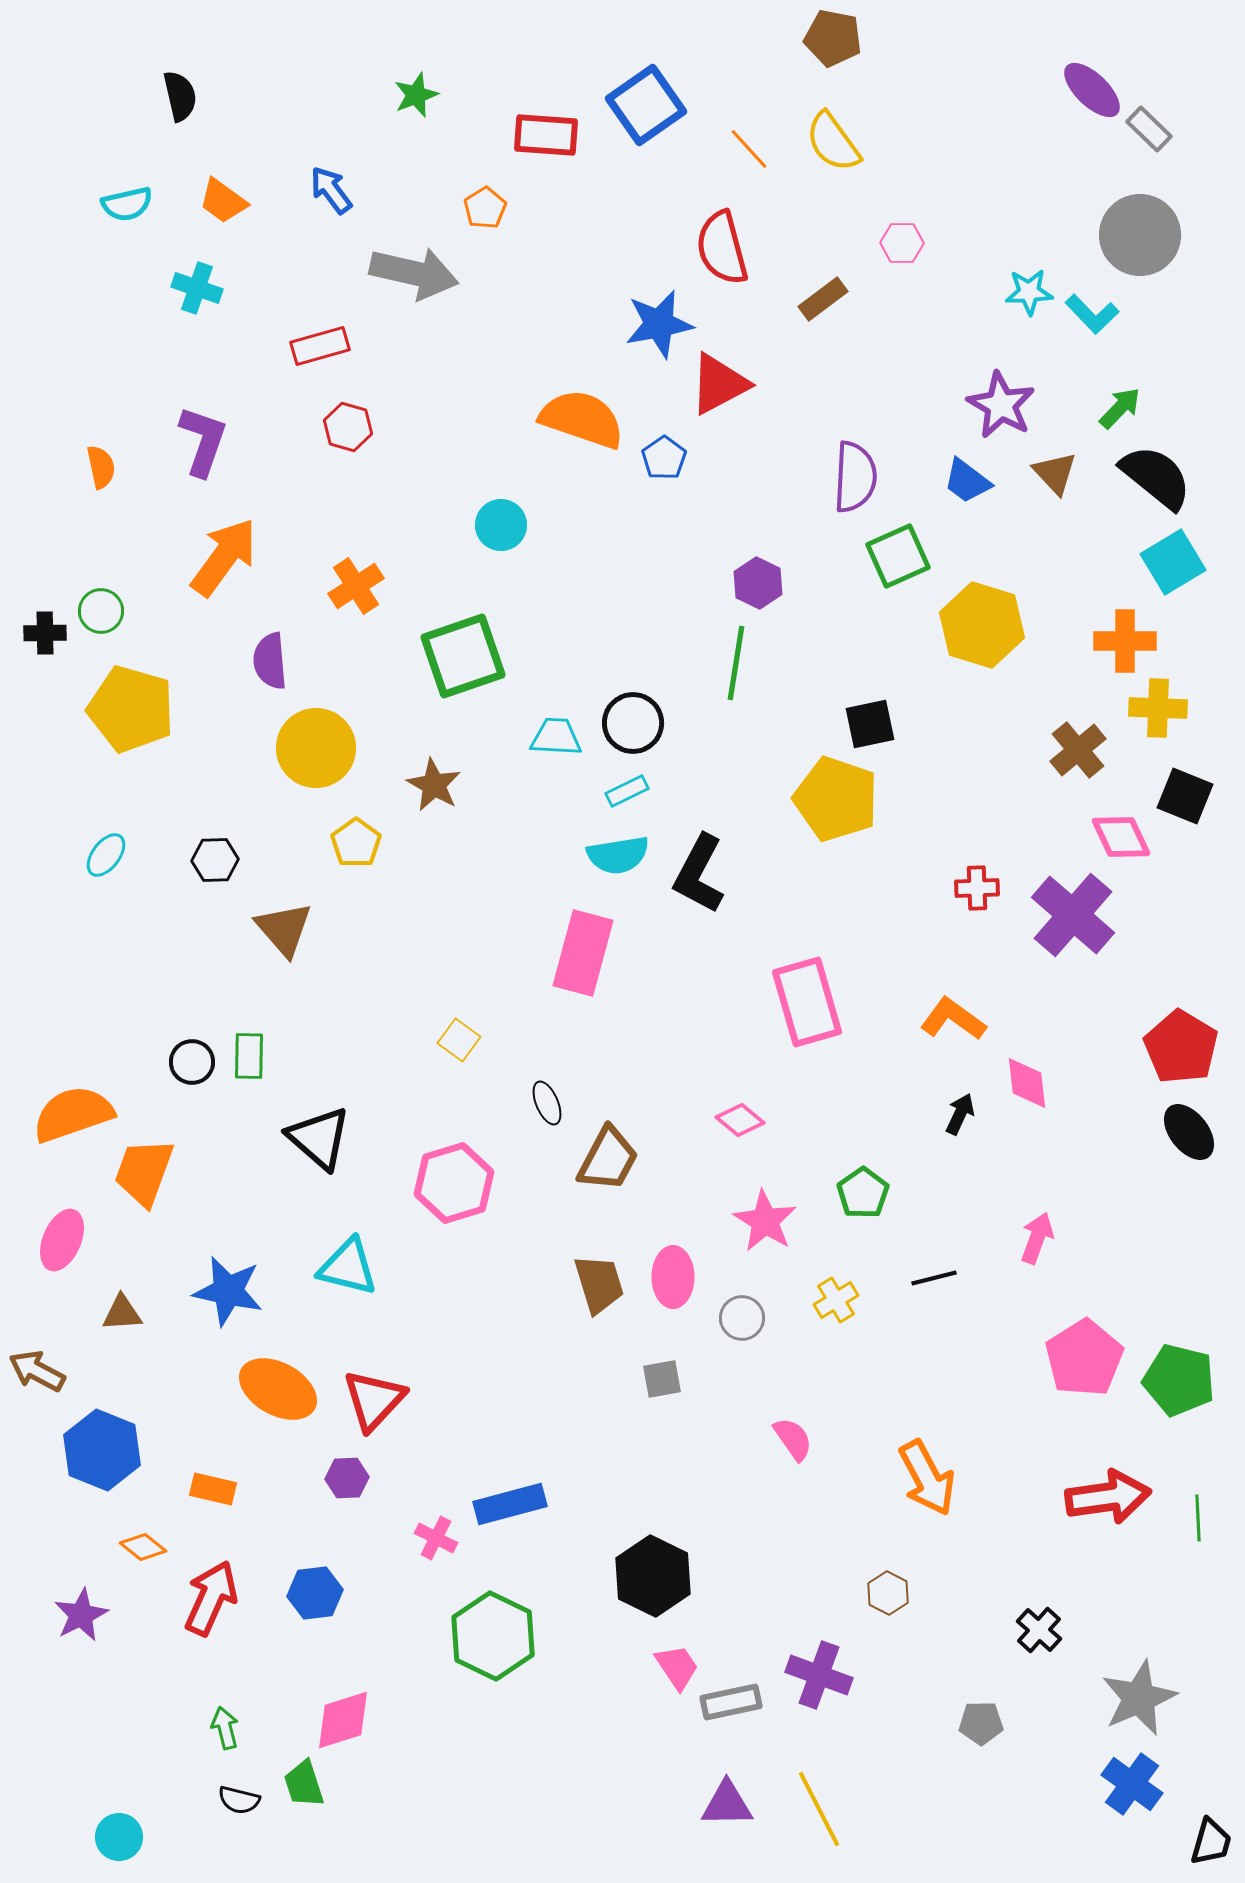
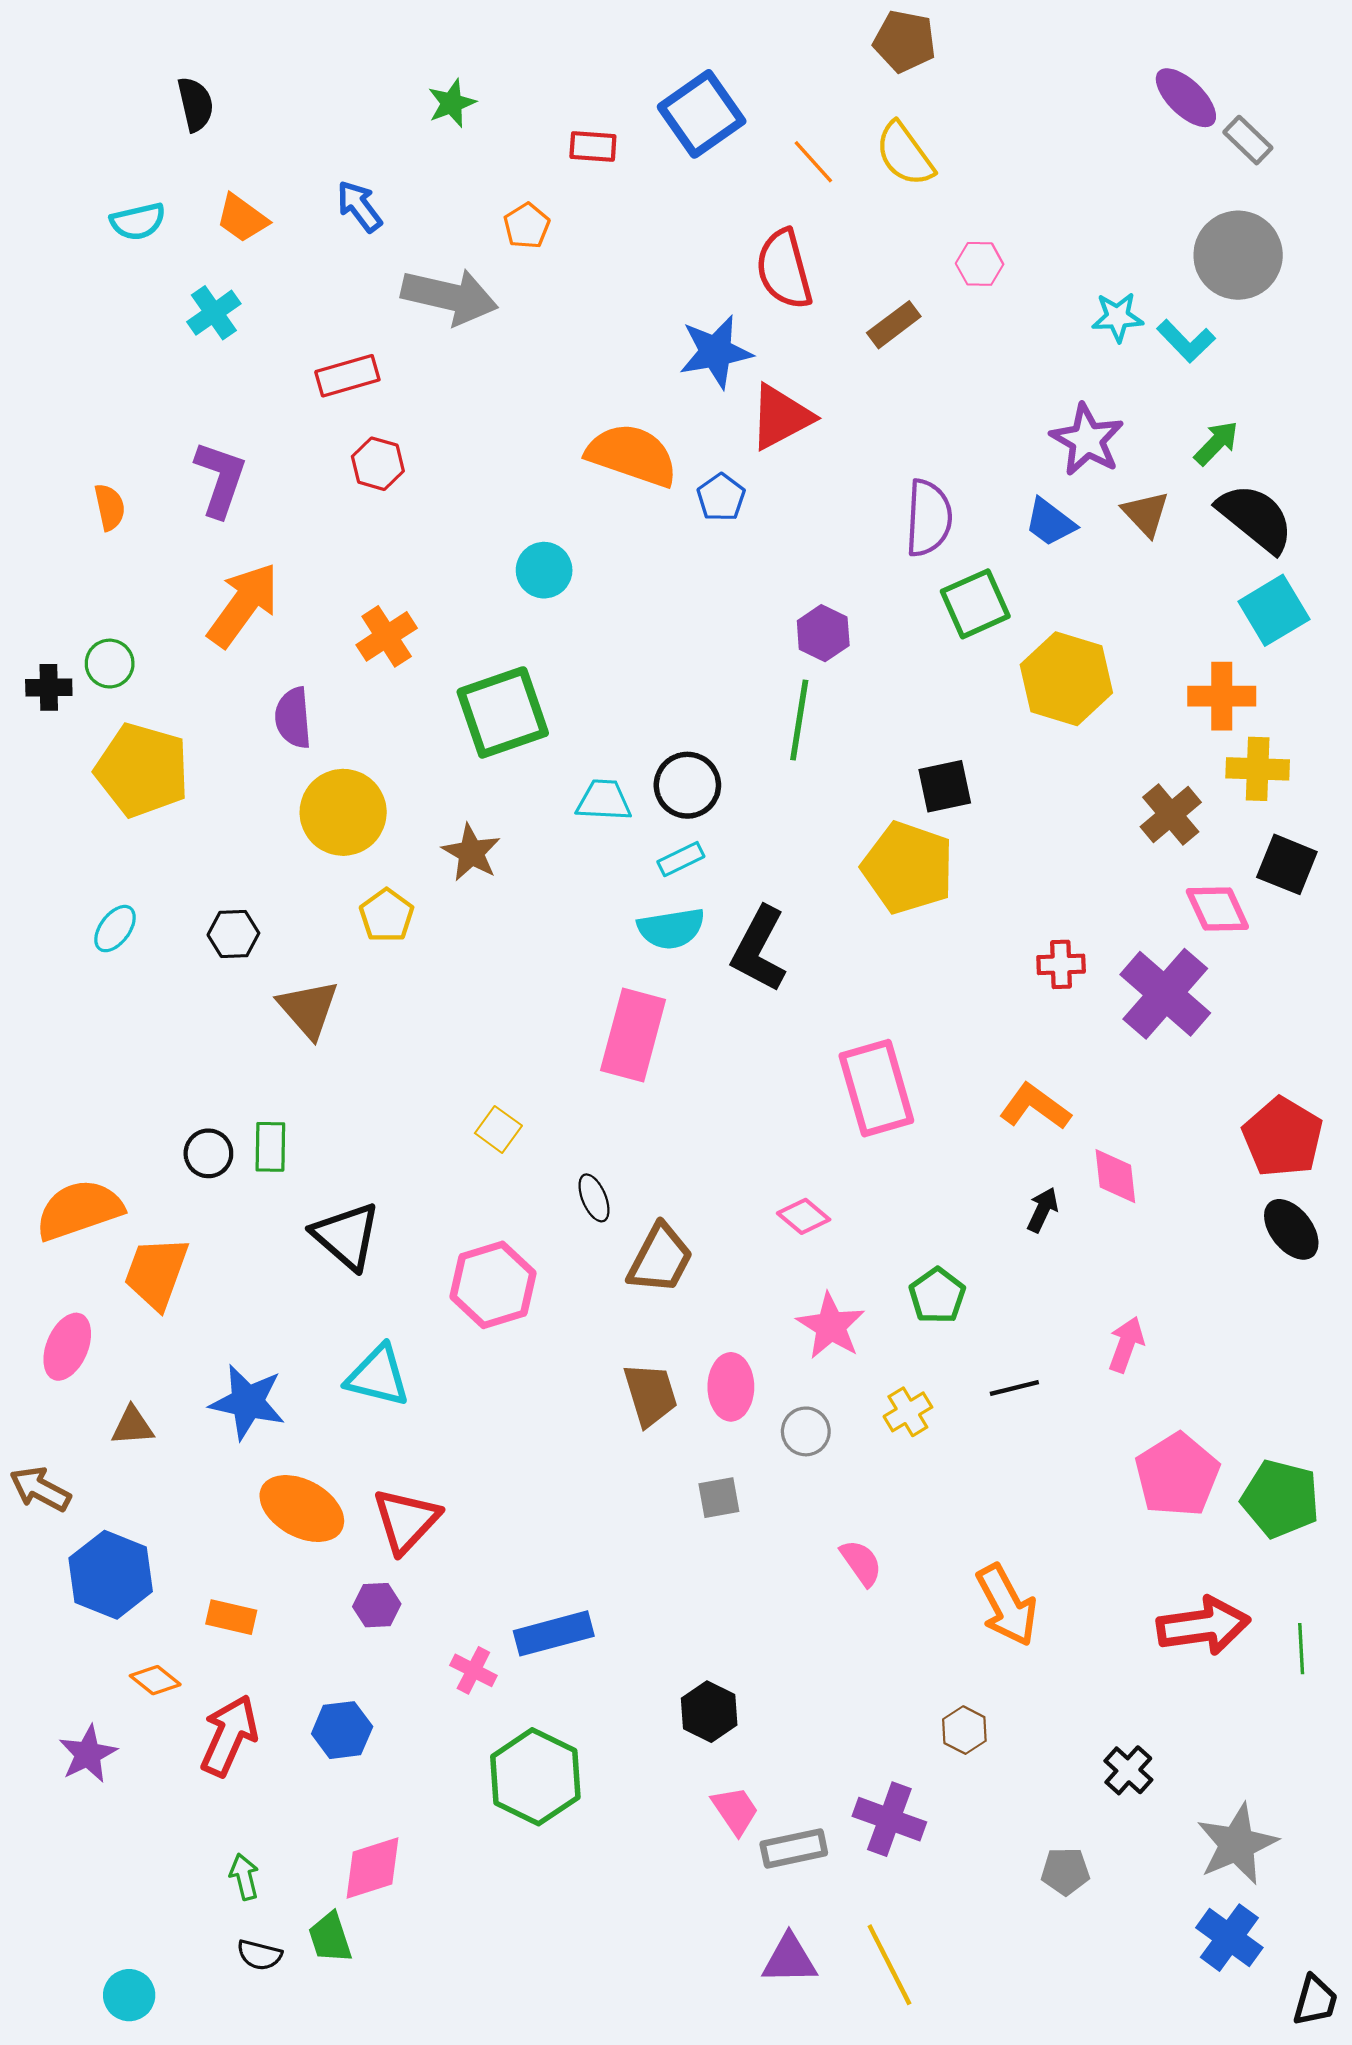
red rectangle: (546, 135) -> (593, 147), size x0.7
cyan cross: (197, 288) -> (214, 313), turned 36
black hexagon: (653, 1576) -> (709, 1712), size x0.7

